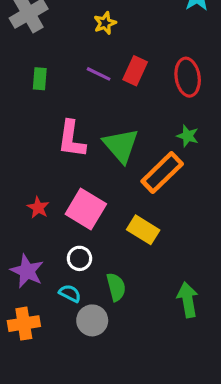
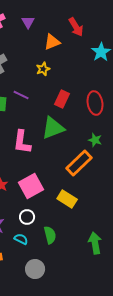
purple line: (99, 74) -> (21, 95), moved
green triangle: (121, 145) -> (53, 128), moved, turned 50
pink square: (86, 209) -> (31, 186), turned 30
gray circle: (92, 320) -> (35, 269), moved

